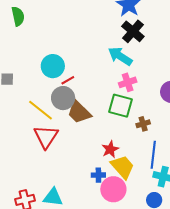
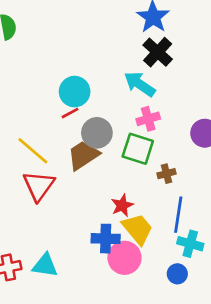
cyan circle: (53, 66) -> (75, 92), moved
gray circle: (63, 98) -> (97, 133), moved
brown trapezoid: (79, 112) -> (83, 155), turned 100
blue cross: (98, 175) -> (106, 239), size x1.5

